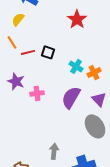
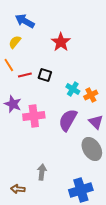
red star: (77, 19) -> (61, 42), moved
pink cross: (37, 93) -> (34, 116), size x1.5
gray arrow: (54, 151) -> (42, 172), moved

